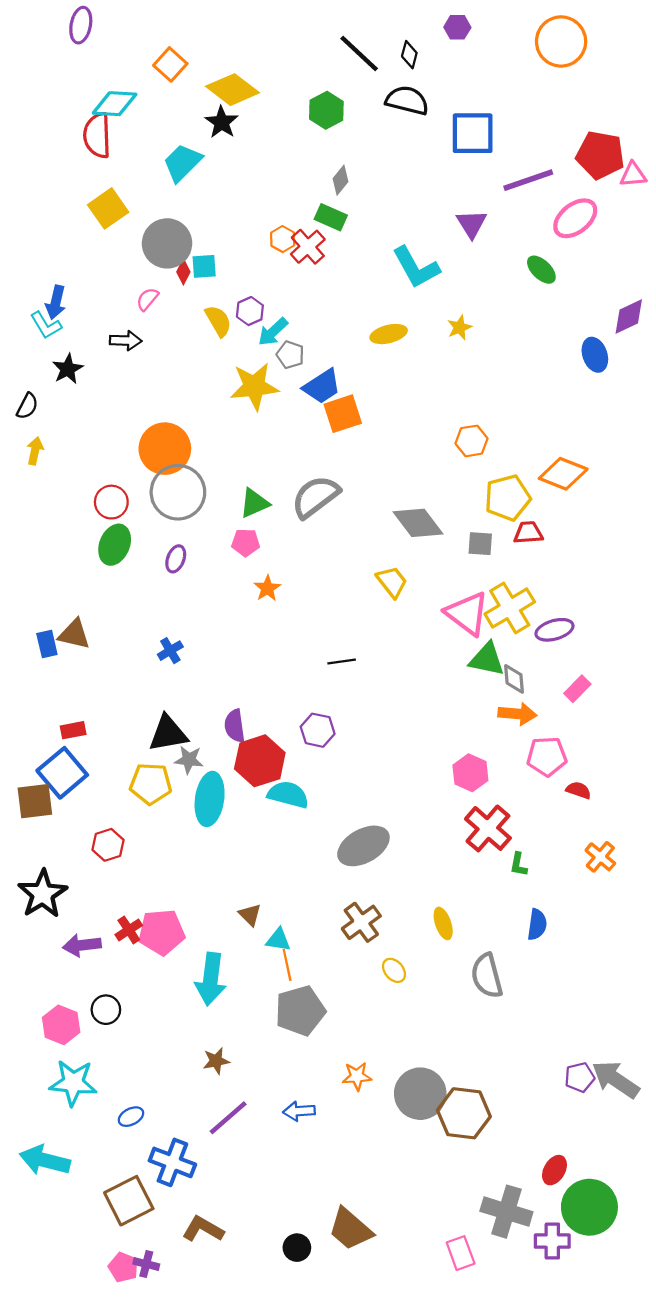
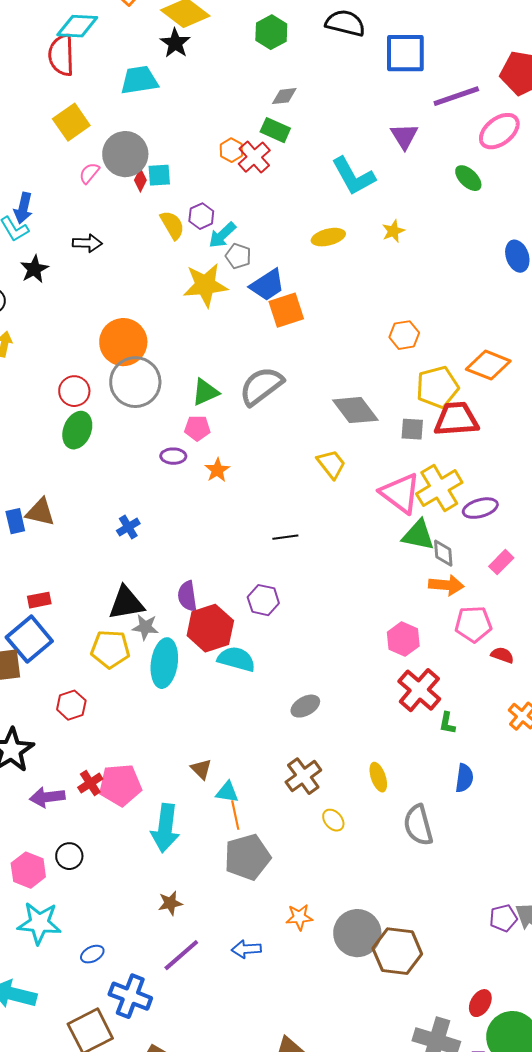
cyan trapezoid: (182, 163) -> (139, 80), turned 36
gray diamond: (341, 180) -> (284, 96), turned 44
pink semicircle: (147, 299) -> (89, 173), moved
red trapezoid: (528, 533) -> (456, 419), size x1.6
purple ellipse: (176, 559) -> (173, 456), moved, turned 70
gray ellipse: (363, 846) -> (305, 706), size x0.6

